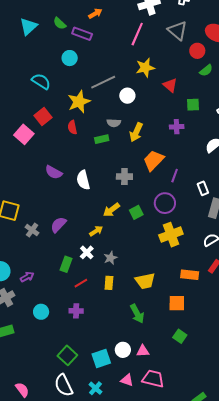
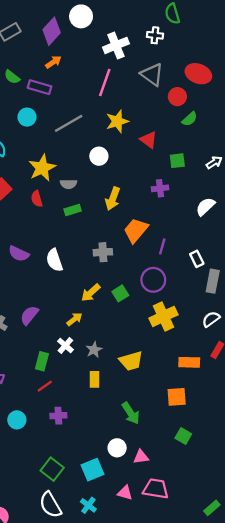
gray line: (103, 82) -> (69, 123), moved
gray semicircle: (114, 123) -> (69, 184), moved
yellow trapezoid: (145, 281) -> (131, 361), moved
red line: (81, 283) -> (45, 386), moved
white circle: (123, 350) -> (117, 448), moved

